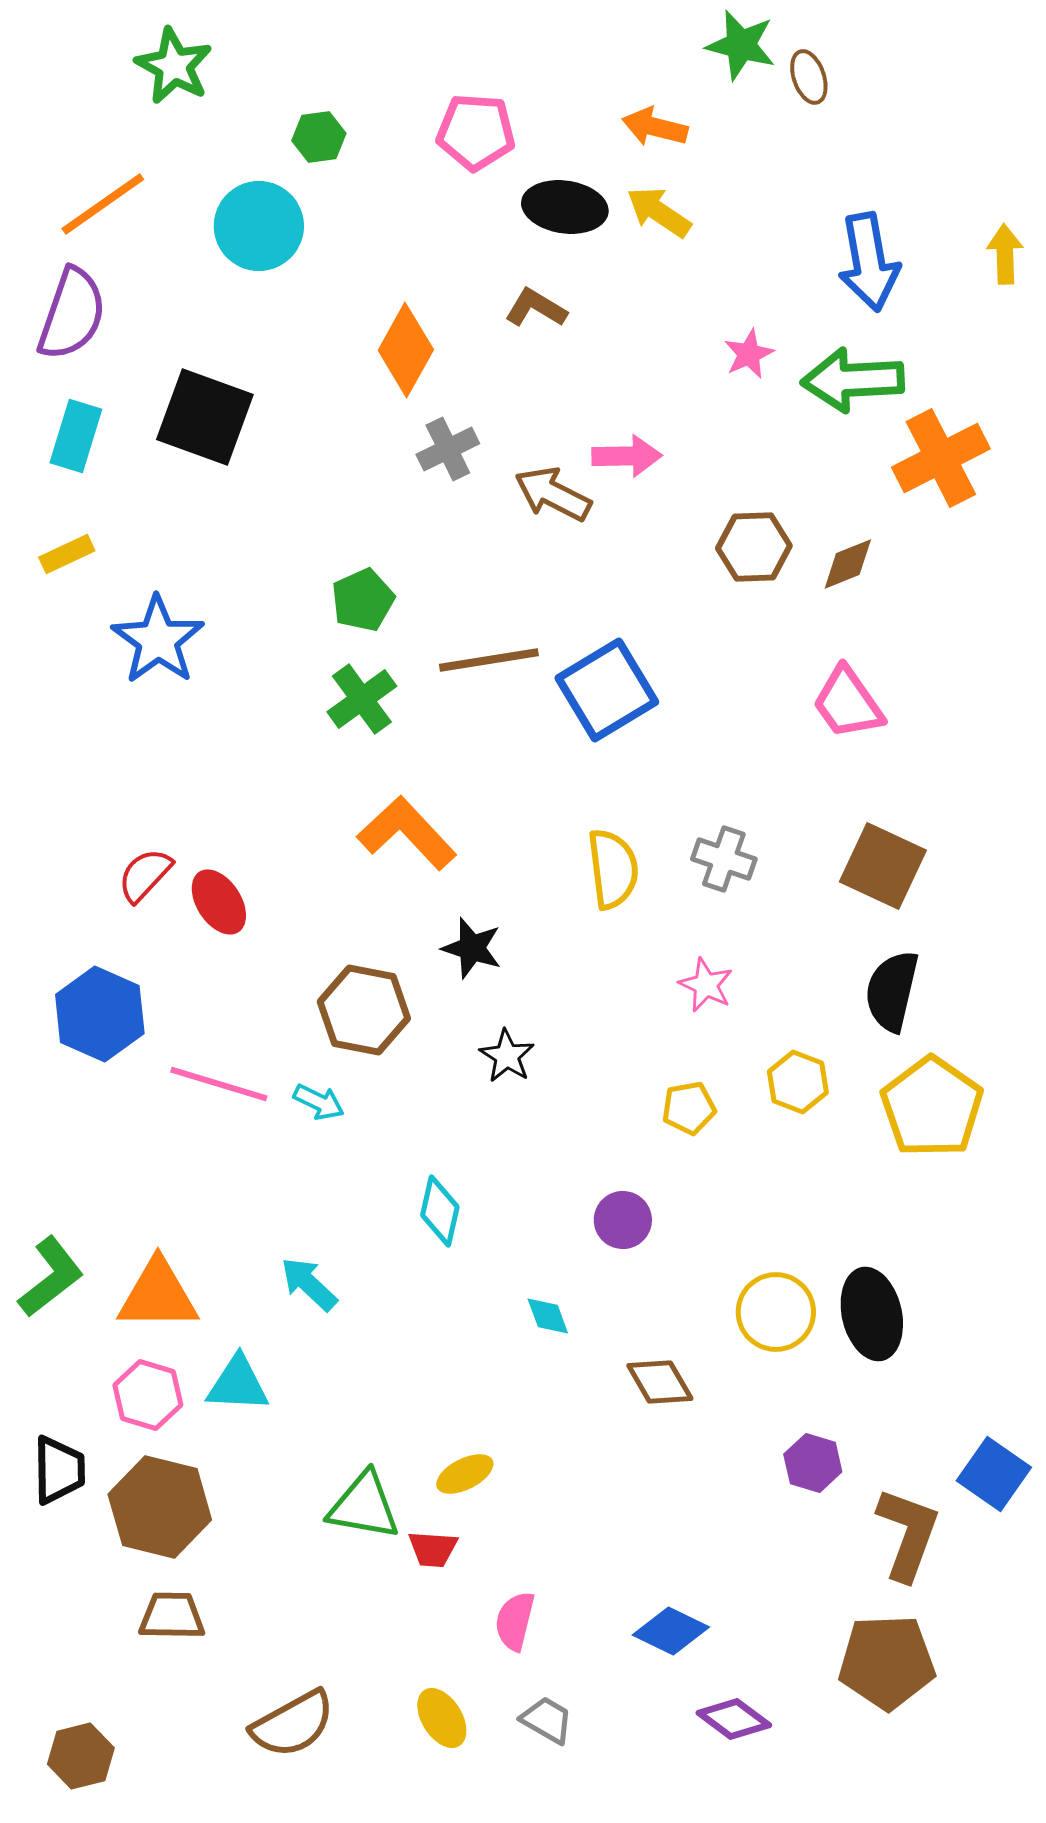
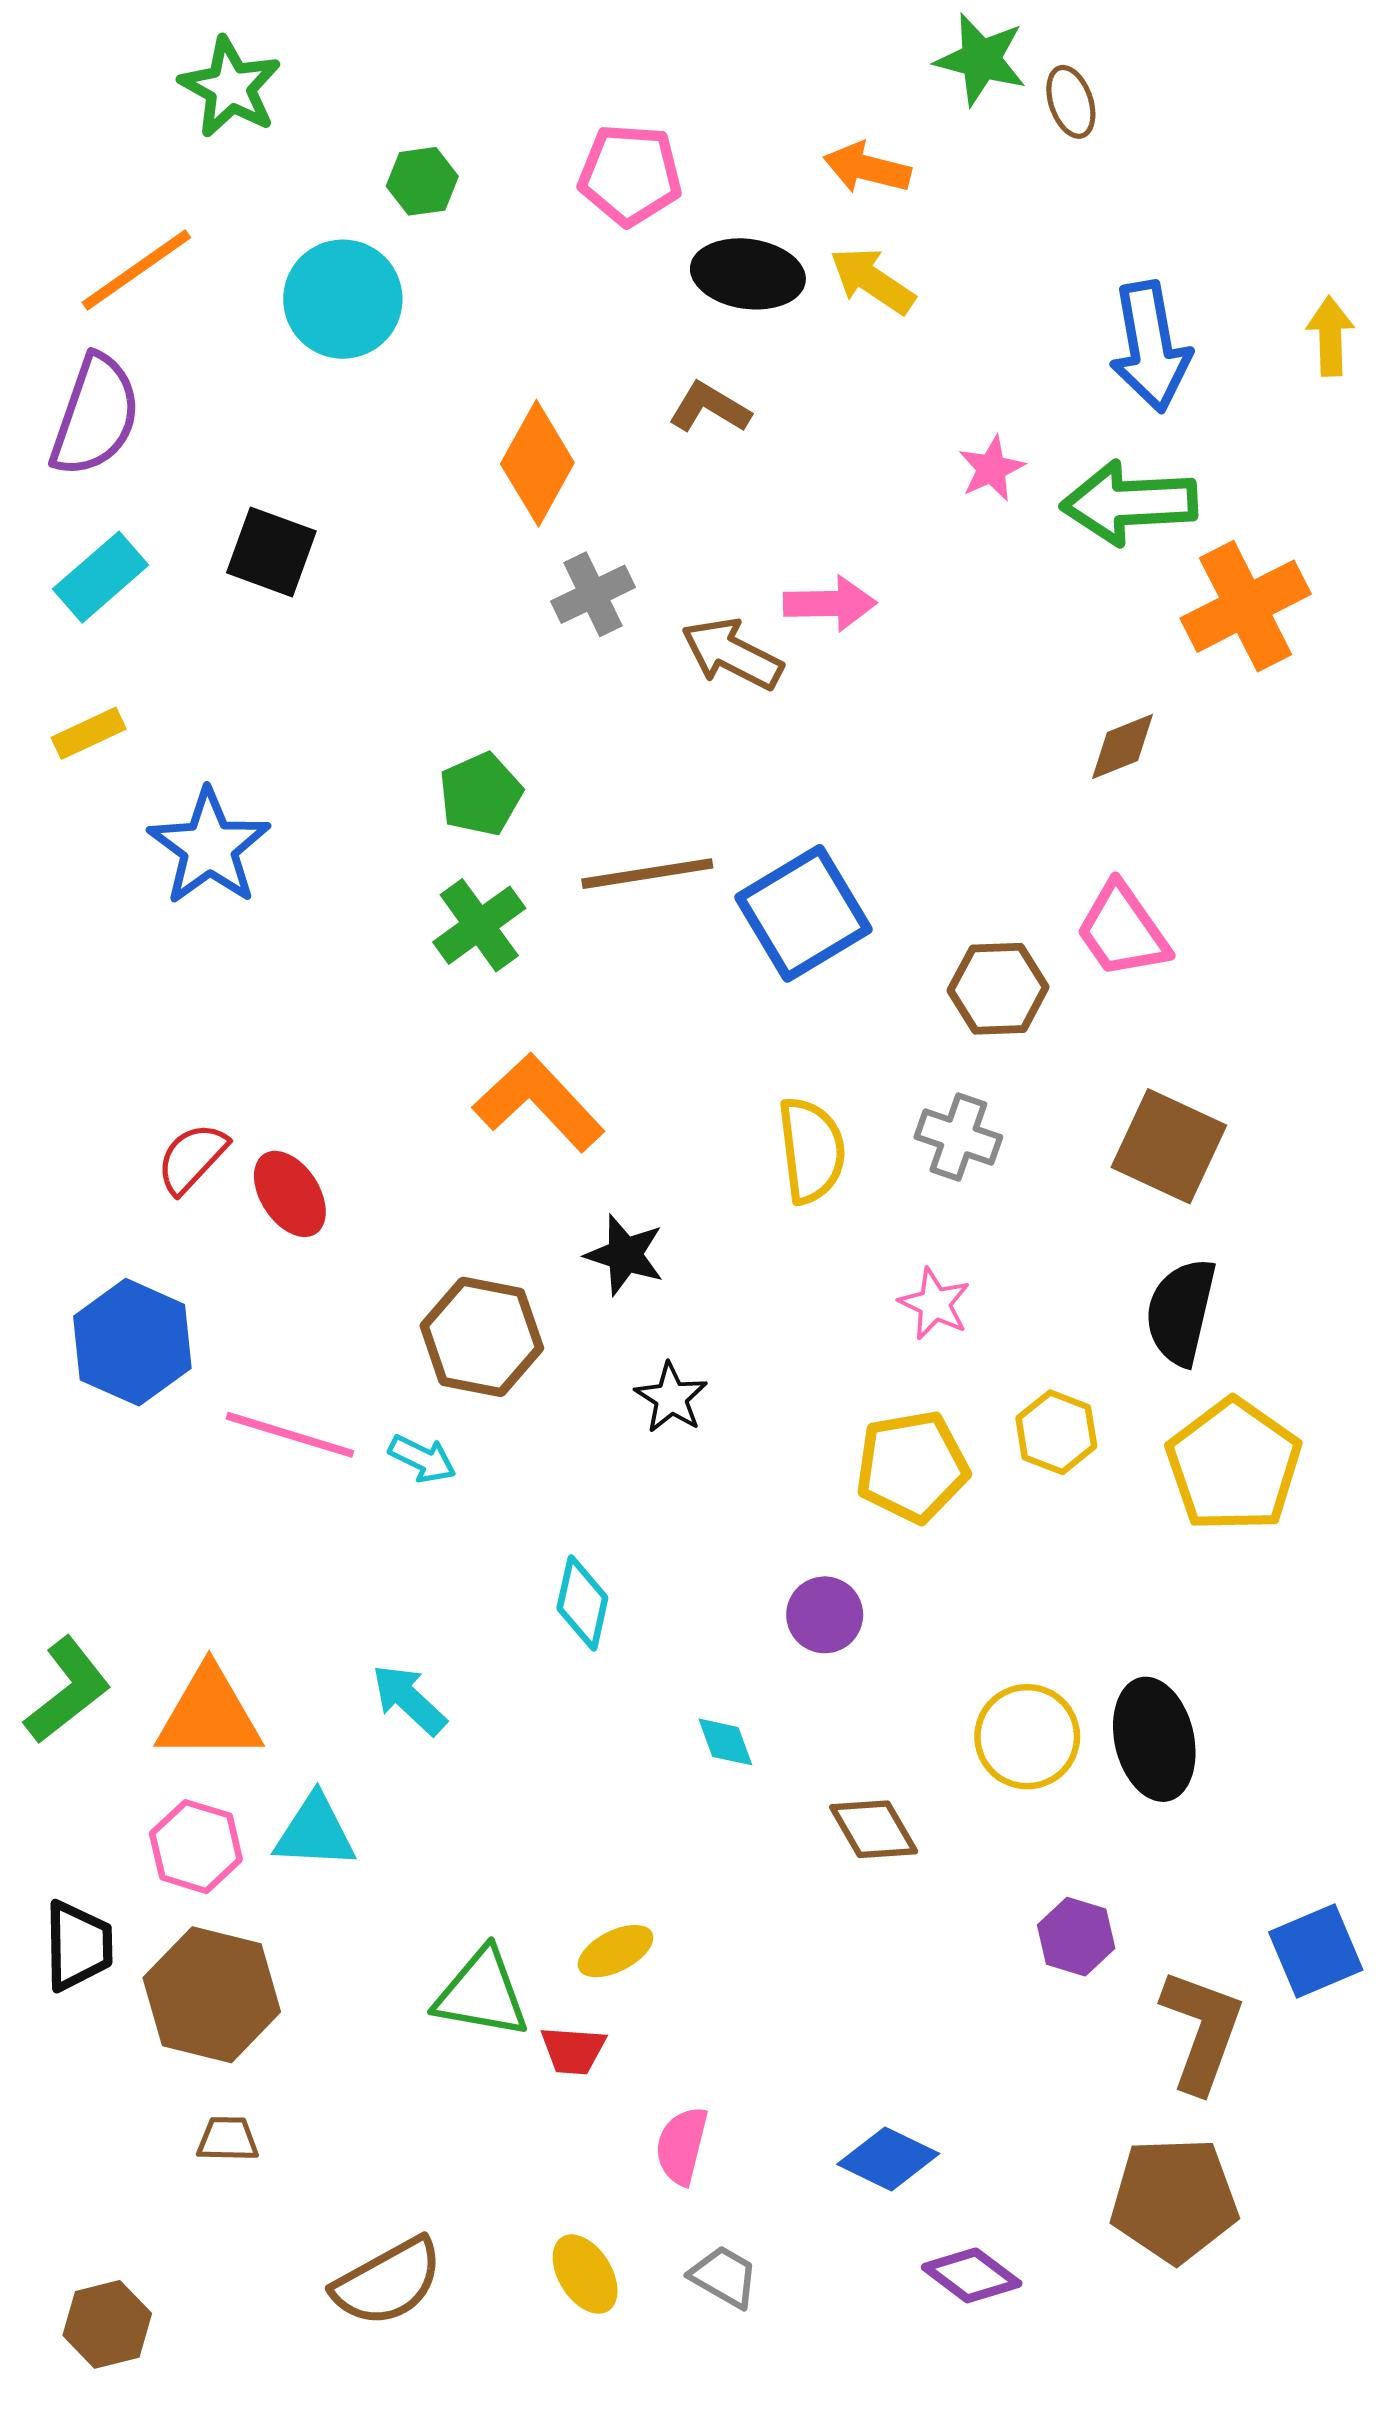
black square: (205, 417) -> (271, 552), size x0.7
cyan rectangle: (76, 436) -> (101, 577), turned 32
brown hexagon: (754, 547) -> (998, 989), moved
yellow pentagon: (689, 1108) -> (912, 1467), size x1.6
blue square: (994, 1474) -> (1316, 1951), turned 32
brown trapezoid: (172, 1616) -> (228, 2139), size x0.7

